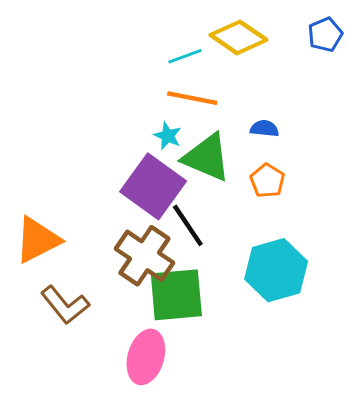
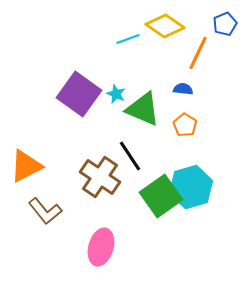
orange line: (192, 98) -> (198, 53), moved, turned -76
purple square: (153, 186) -> (79, 94), moved
green square: (176, 295) -> (161, 196), moved, turned -30

